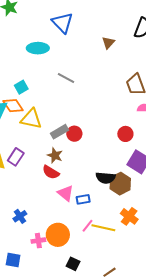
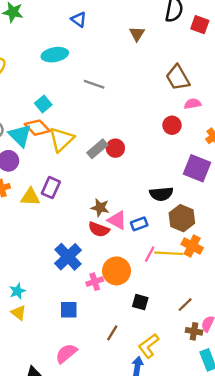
blue triangle: (63, 23) -> (79, 20), size x0.6
yellow triangle: (31, 119) -> (61, 139), turned -45
red circle: (125, 134) -> (172, 125), moved
brown star: (55, 155) -> (100, 208), moved
red semicircle: (51, 172) -> (99, 229), moved
brown hexagon: (120, 184) -> (182, 218), moved
blue cross: (20, 216) -> (68, 257), size x1.6
orange cross: (129, 216) -> (192, 246), moved

